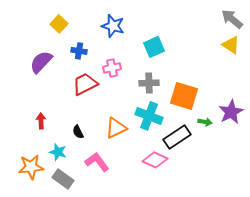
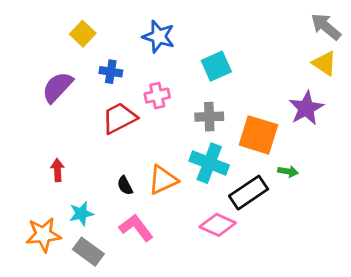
purple star: (231, 112) -> (306, 108), moved
black semicircle: (78, 132) -> (125, 186), moved
cyan star: (58, 152) -> (81, 214), turned -30

